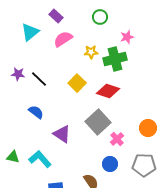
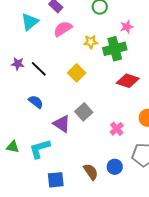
red diamond: (108, 91) -> (128, 81), moved
gray square: (98, 122) -> (84, 112), moved, size x0.7
cyan L-shape: (40, 159) -> (40, 149), turned -65
blue circle: (110, 164) -> (115, 167), moved

